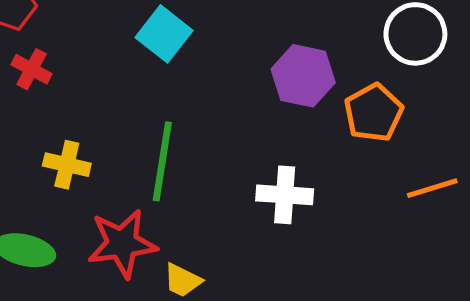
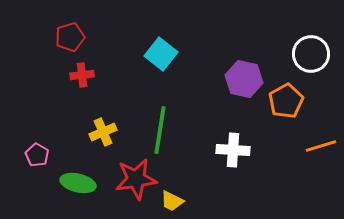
red cross: (32, 69) -> (82, 75), turned -35
yellow cross: (67, 165) -> (103, 132), turned -36

